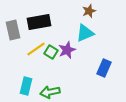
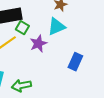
green square: (51, 52) -> (22, 28), moved

